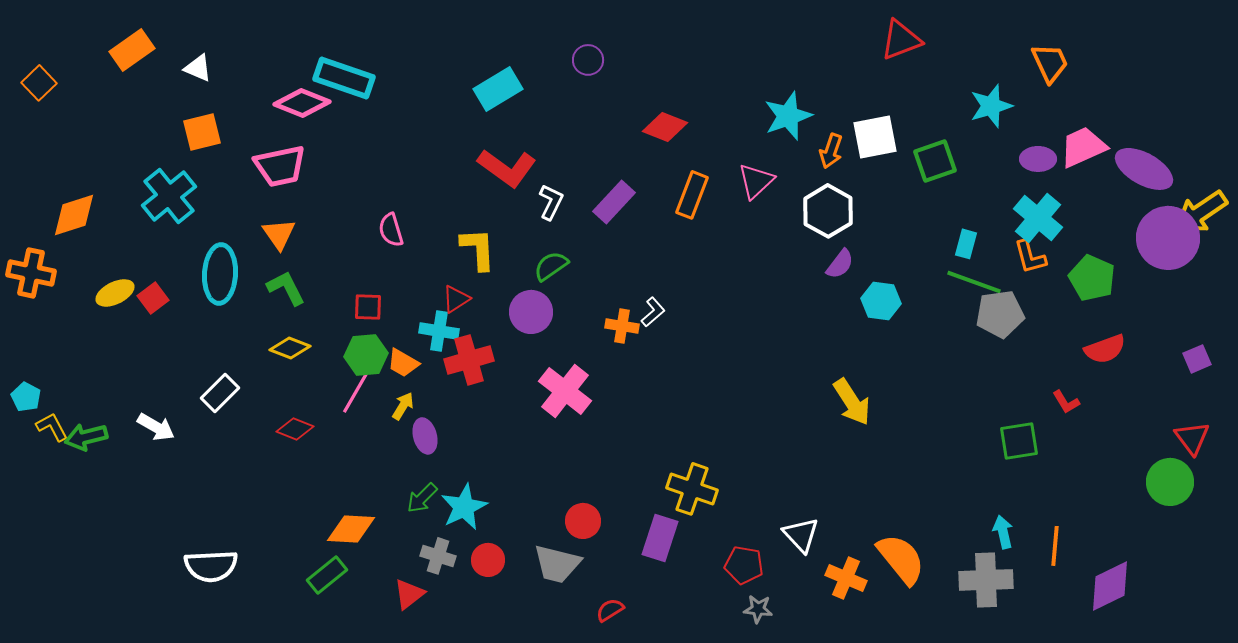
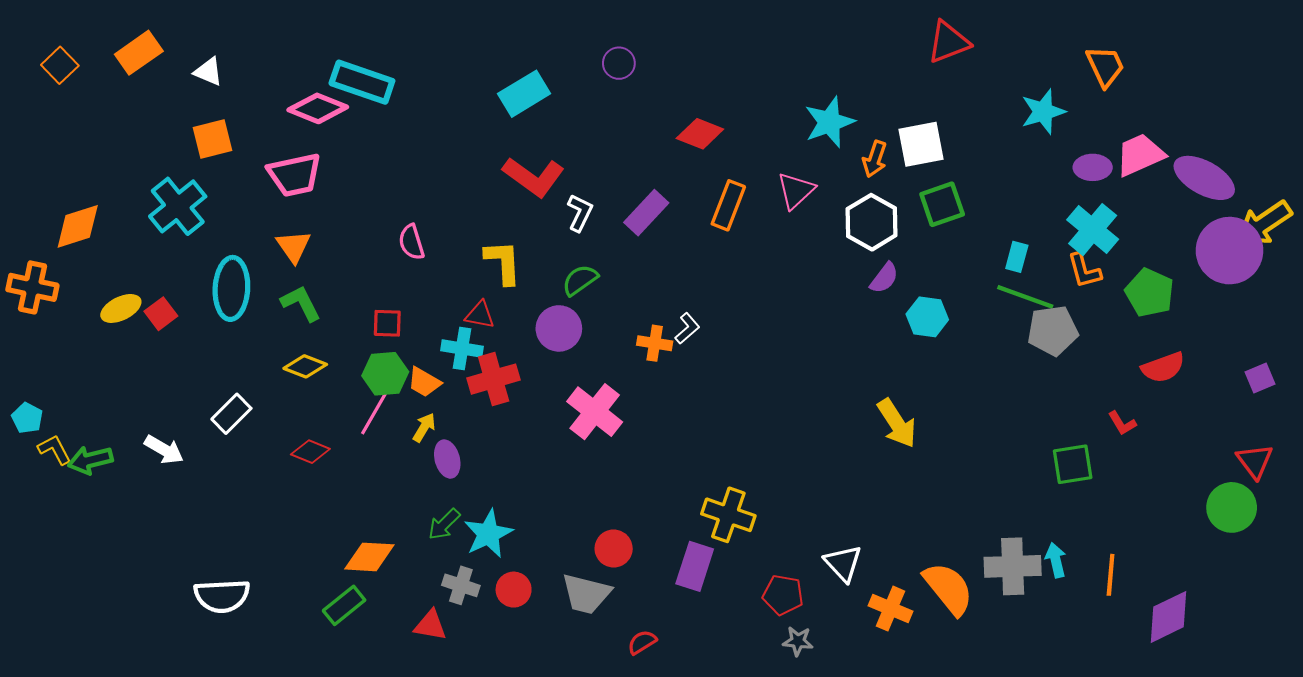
orange square: (39, 83) -> (60, 65), moved
green square: (935, 161) -> (942, 204), moved
red triangle: (456, 299) -> (480, 315), turned 44
gray cross: (986, 580) -> (1013, 566), moved
red triangle: (409, 594) -> (430, 625), turned 48

